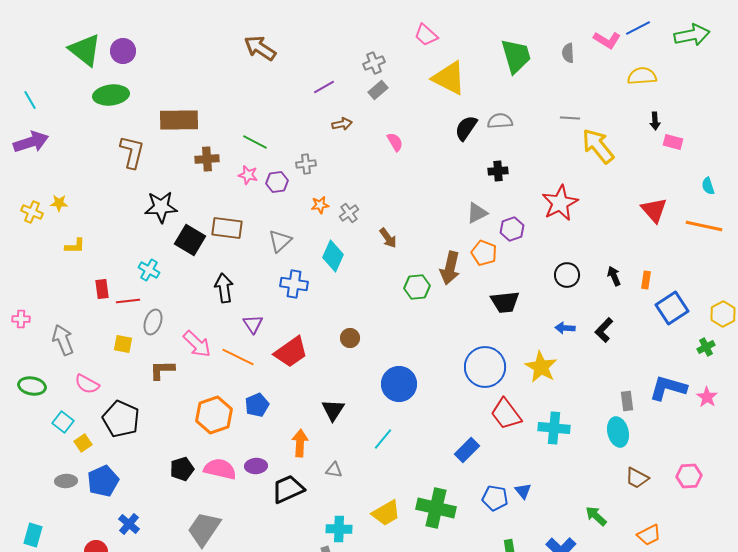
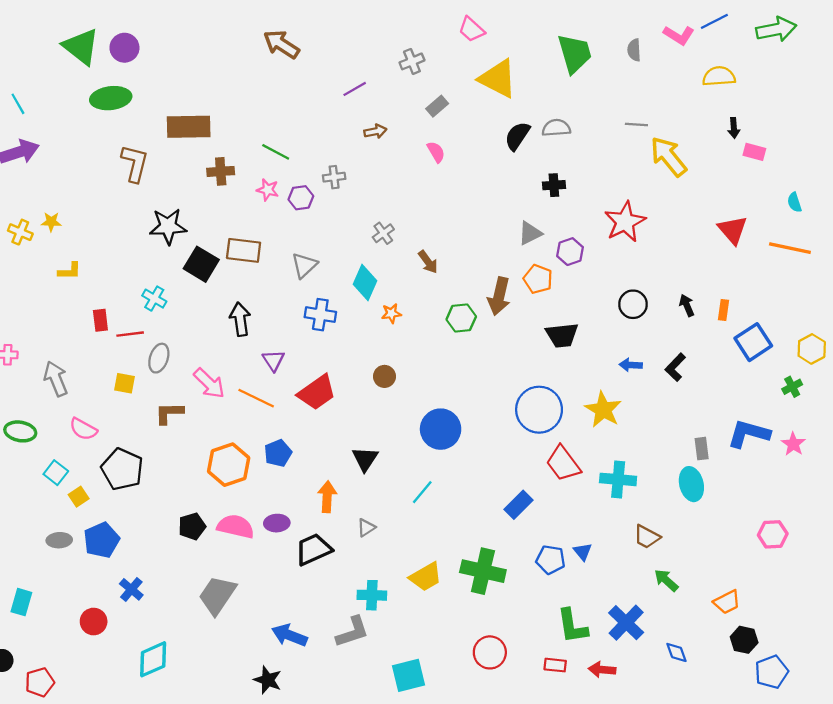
gray rectangle: (378, 90) -> (437, 106), moved
orange star: (320, 205) -> (391, 313), moved
gray triangle: (334, 470) -> (366, 528), turned -42
brown trapezoid: (637, 478) -> (647, 537), moved

